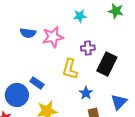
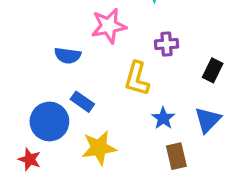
blue semicircle: (28, 33) -> (68, 56), moved
black rectangle: (107, 64) -> (213, 70), moved, size x0.6
blue triangle: (119, 102) -> (208, 120), moved

